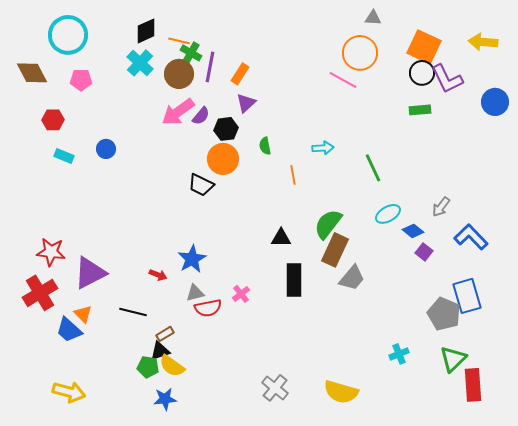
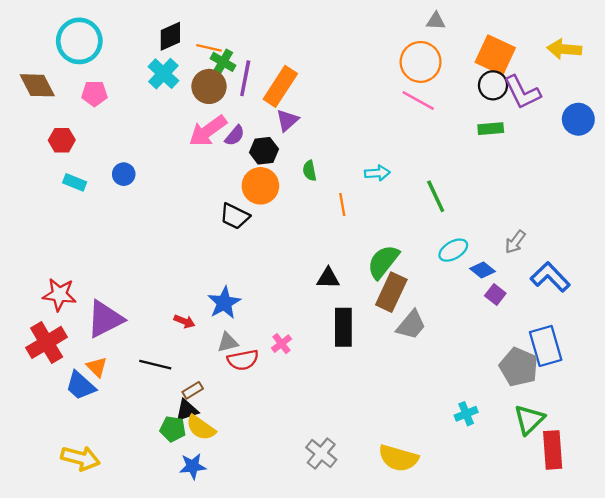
orange rectangle: (240, 74) -> (280, 86), size x1.6
pink line: (343, 80) -> (418, 101), moved

